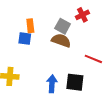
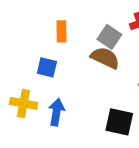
blue square: (25, 38) -> (47, 67), moved
blue arrow: (52, 84) -> (56, 112), moved

